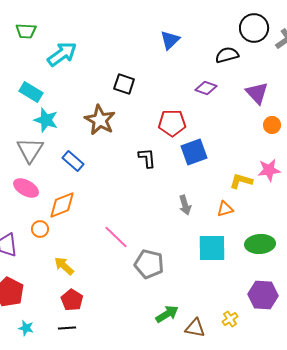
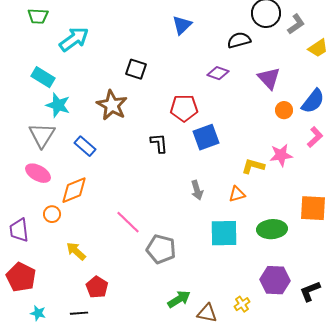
red pentagon: (72, 300) -> (97, 287), moved

